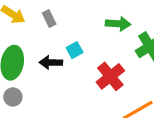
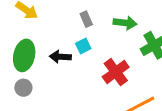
gray rectangle: (49, 18) -> (86, 19), moved

